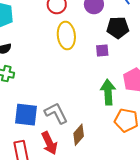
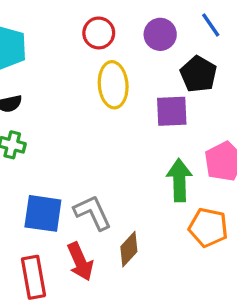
black pentagon: (118, 28) -> (198, 74), turned 30
purple square: (102, 51) -> (172, 111), size x1.5

